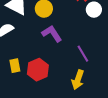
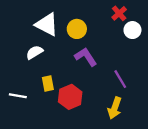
yellow rectangle: (15, 66) -> (48, 83), moved

